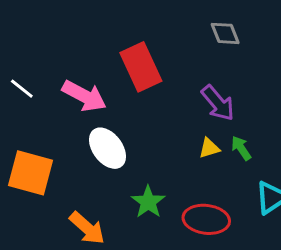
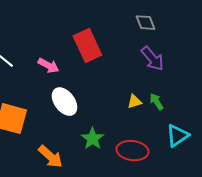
pink arrow: (84, 96) -> (48, 66), size x0.7
purple arrow: (218, 103) -> (152, 59), moved

